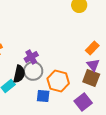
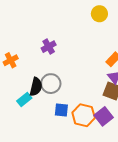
purple cross: (31, 57) -> (49, 47), moved
orange hexagon: (58, 81) -> (84, 115), moved

